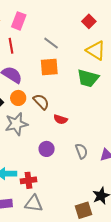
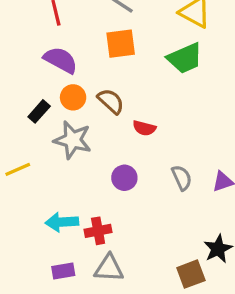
green trapezoid: (88, 78) -> (185, 58), turned -35
gray star: (16, 124) -> (73, 140), turned 30

